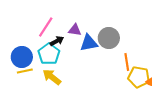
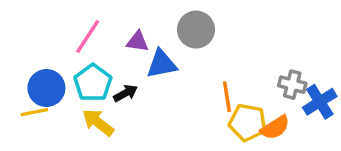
gray circle: (109, 38) -> (196, 30), moved
black arrow: (57, 41) -> (126, 93), moved
yellow line: (25, 71) -> (34, 112), moved

